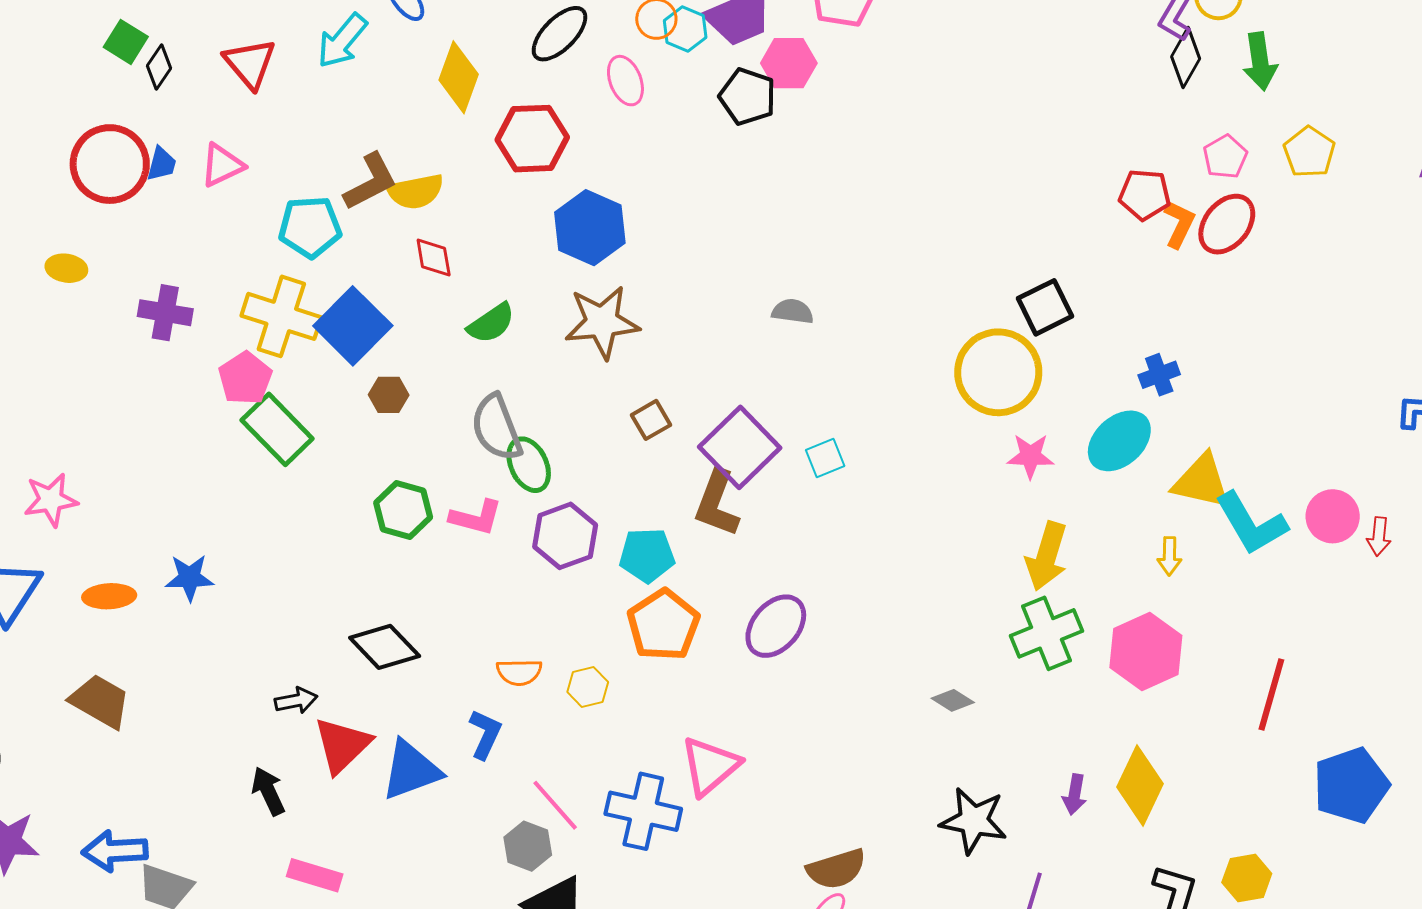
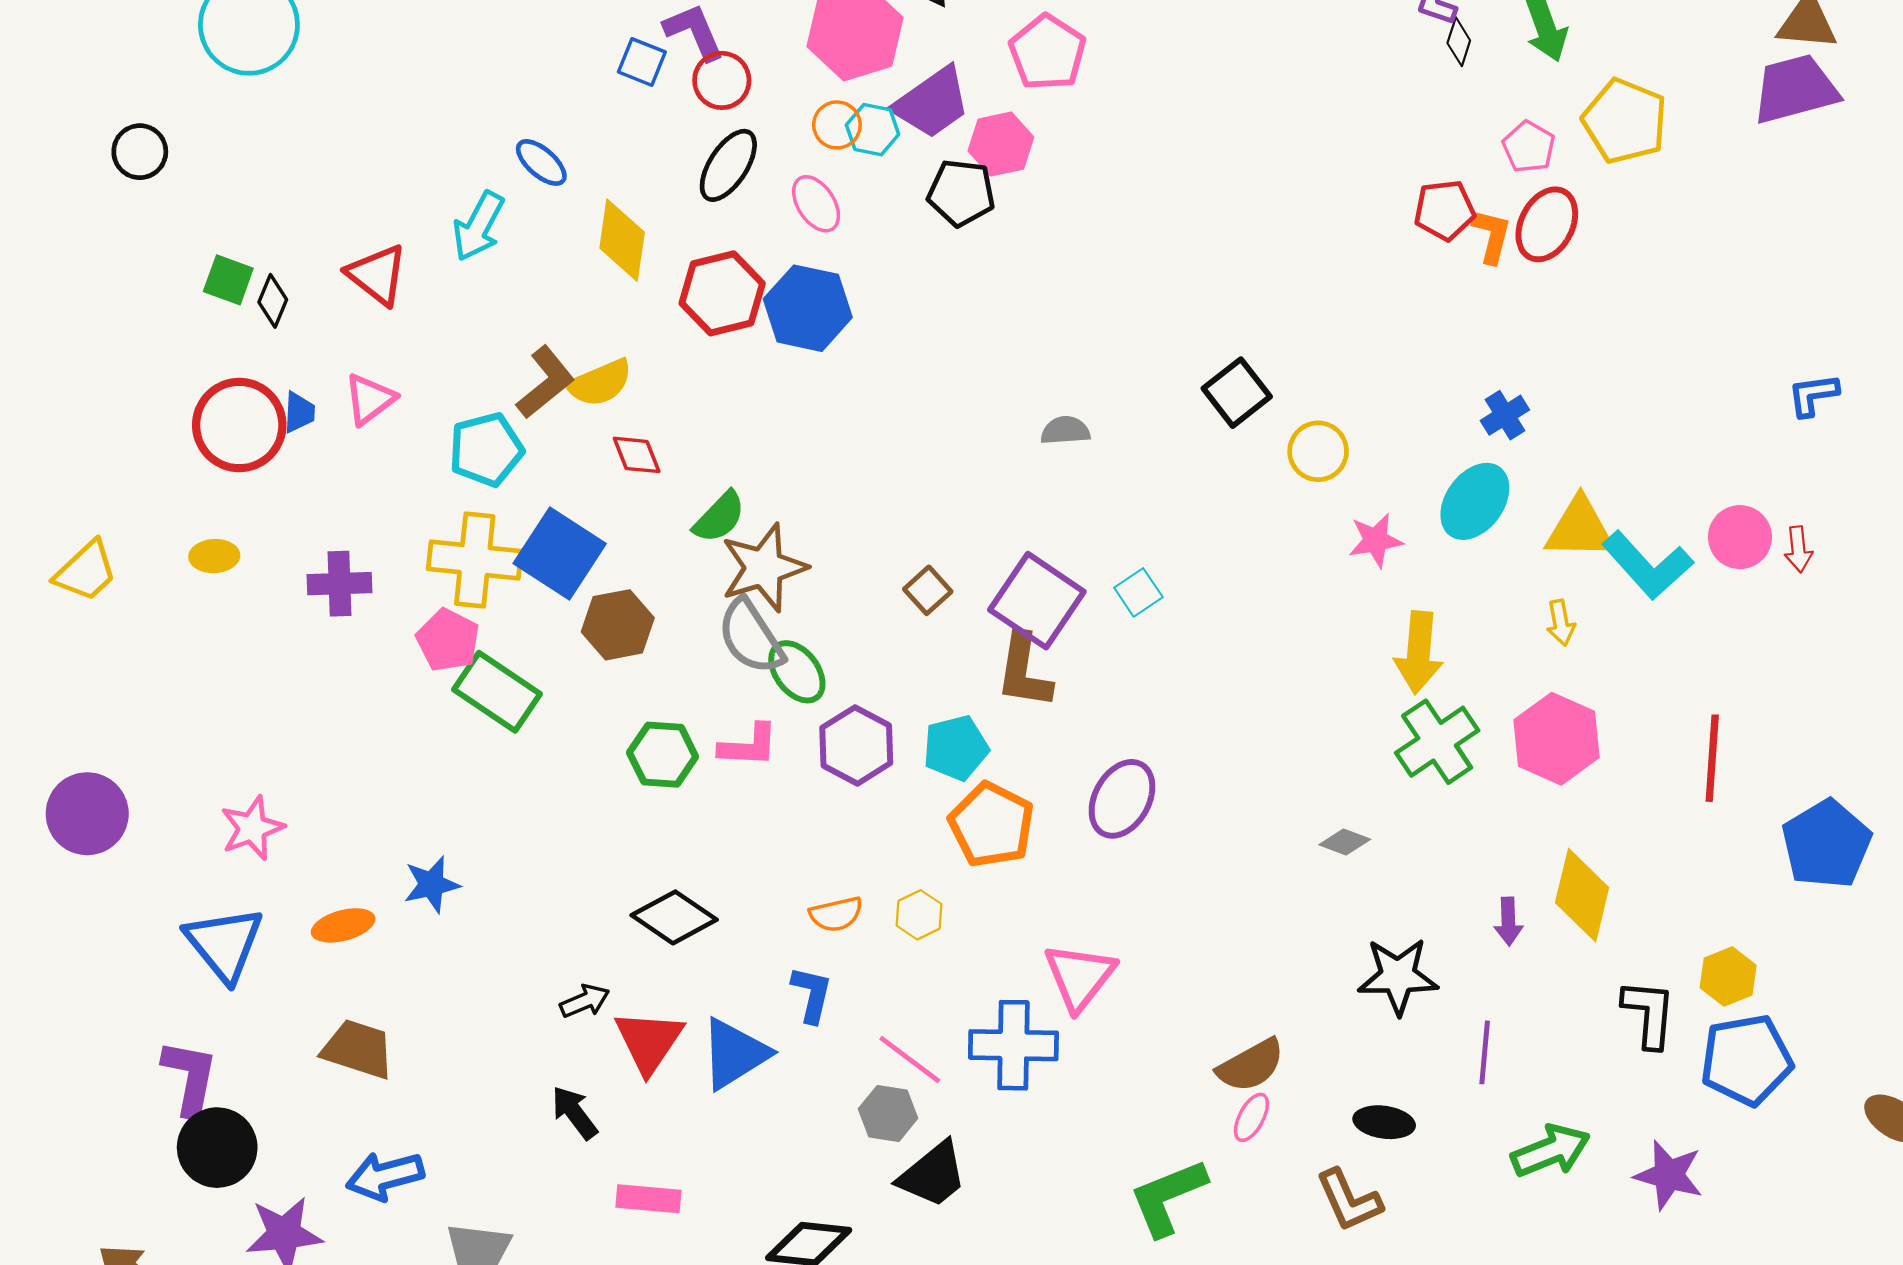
black diamond: (1186, 58) -> (1459, 42), size x0.7
yellow pentagon: (1309, 152) -> (1625, 121), size x1.4
blue hexagon: (590, 228) -> (808, 308), moved
black square: (1045, 307) -> (1237, 393), moved
brown star: (602, 322) -> (764, 568), moved
yellow circle: (998, 372) -> (1318, 451), size x0.6
brown hexagon: (389, 395) -> (618, 625), size x1.5
blue arrow: (115, 851) -> (385, 1176), moved

